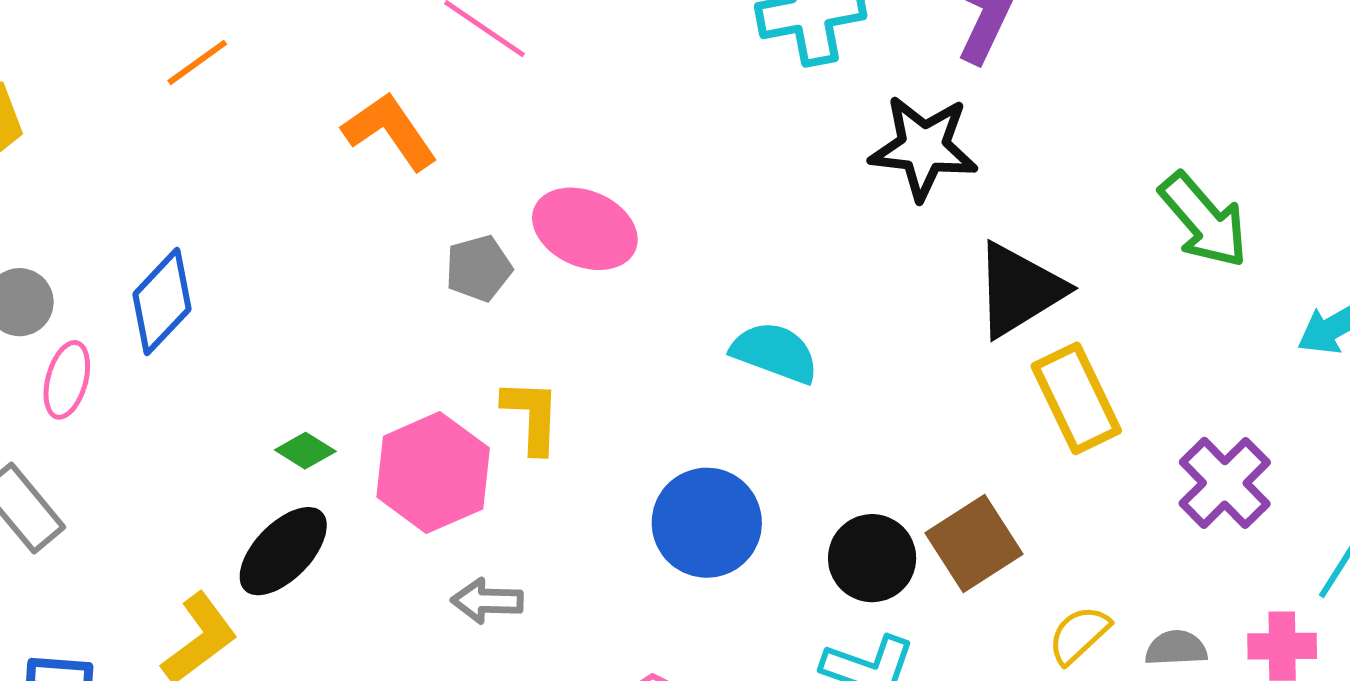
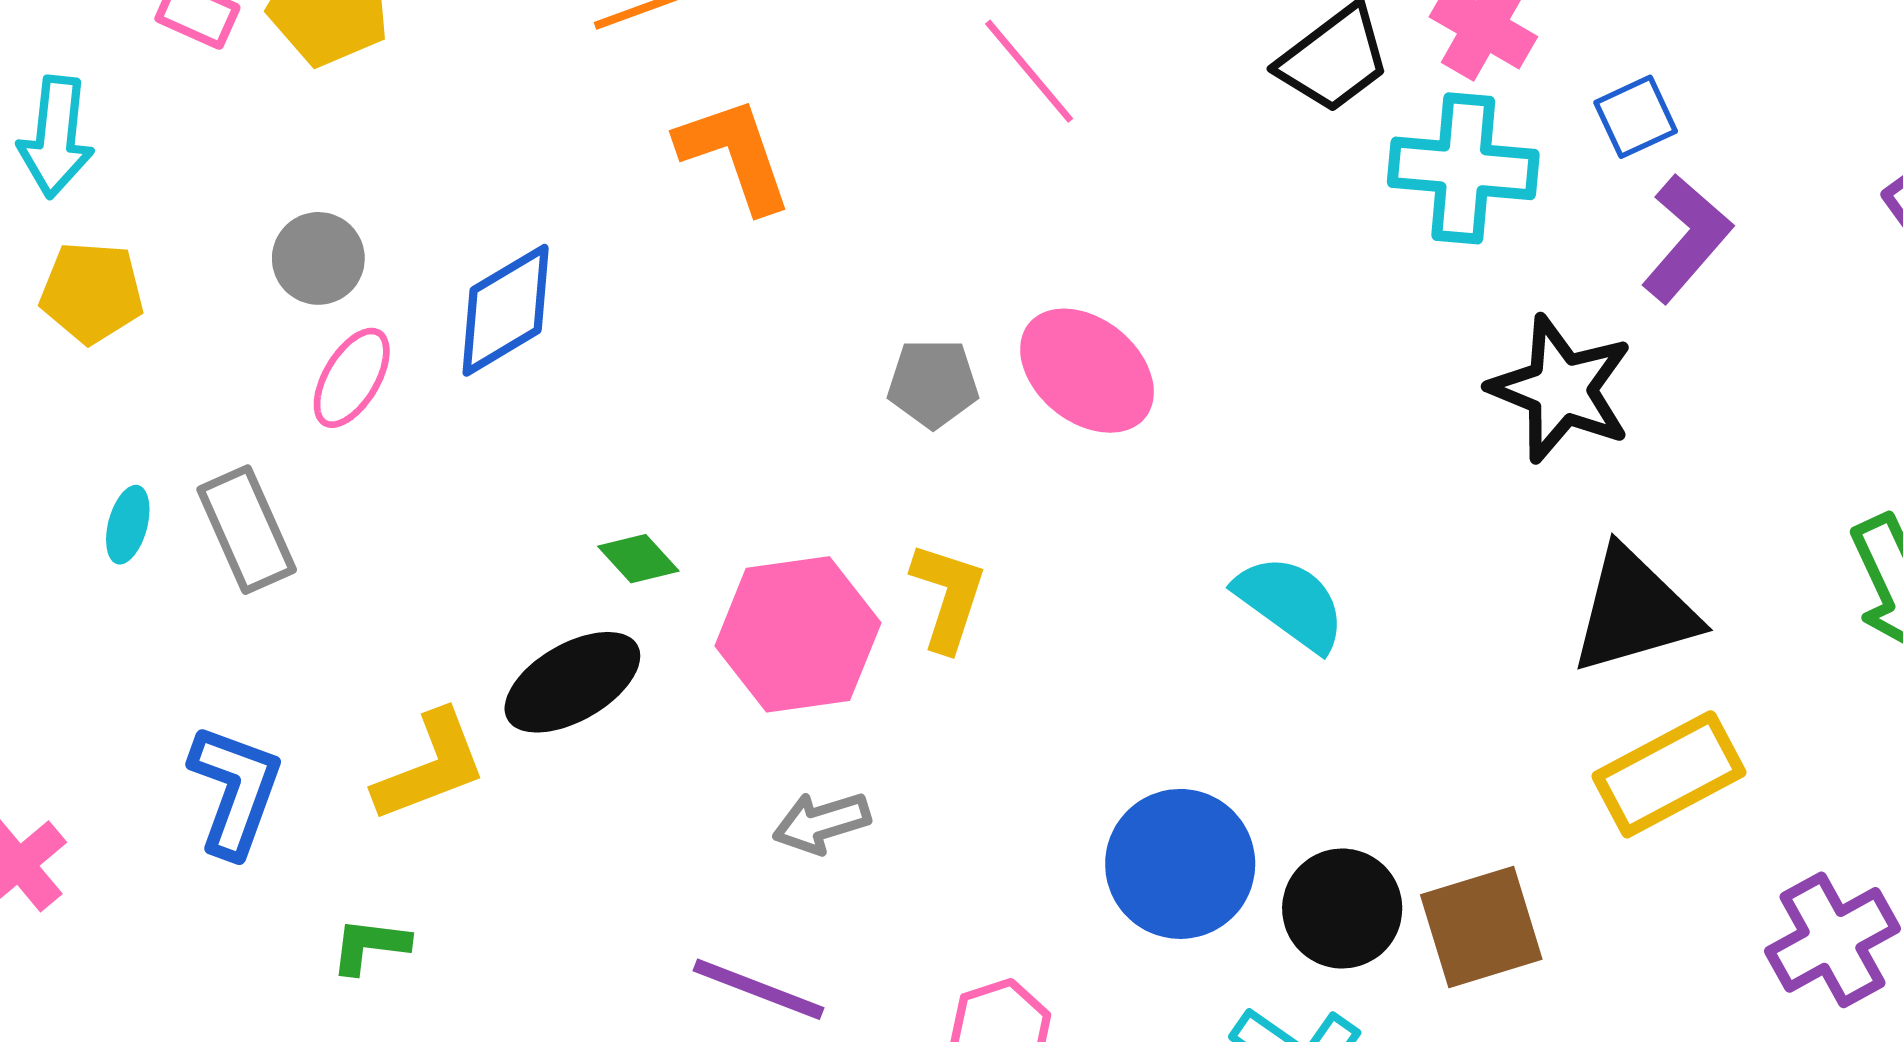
orange L-shape: (390, 131) -> (735, 154), moved
yellow rectangle: (1076, 398) -> (1669, 774), turned 72
blue circle: (707, 523) -> (1180, 864), moved
gray arrow: (487, 601) -> (821, 823), turned -34

